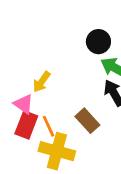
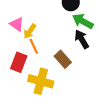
pink triangle: (24, 104) -> (17, 24), moved
orange line: (49, 126) -> (34, 46), moved

